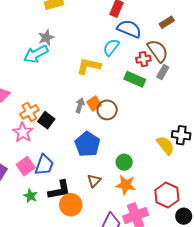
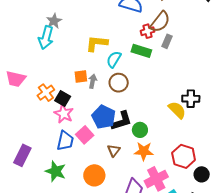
cyan semicircle: (111, 47) -> (114, 59), moved
brown semicircle: (158, 51) -> (160, 22), turned 80
cyan arrow: (36, 54) -> (46, 38), turned -40
orange square: (94, 103) -> (81, 77), moved, turned 32
pink star: (23, 132) -> (64, 114), moved
pink square: (26, 166) -> (85, 135), moved
black L-shape: (59, 190) -> (121, 121), moved
green star: (30, 196) -> (56, 171), size x1.5

